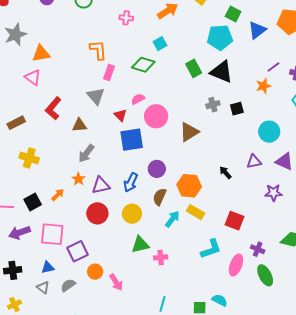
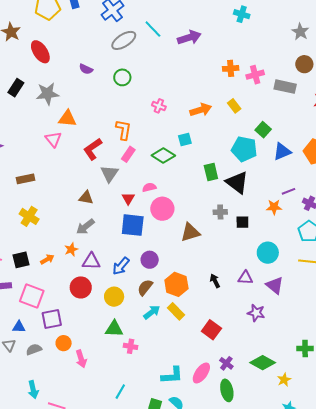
red L-shape: (53, 108) -> (93, 149), moved
cyan L-shape: (211, 249) -> (172, 375), moved

